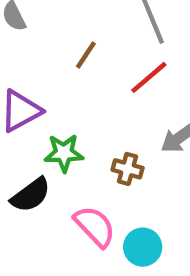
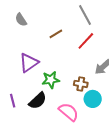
brown line: (86, 55) -> (56, 34), turned 32
cyan circle: (143, 247) -> (93, 99), moved

